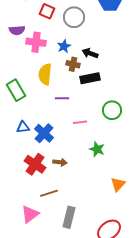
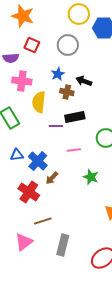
red square: (47, 11) -> (32, 45), moved
pink cross: (36, 42) -> (22, 81), moved
black rectangle: (90, 78) -> (75, 117), moved
brown arrow: (60, 162) -> (52, 178), moved, turned 128

